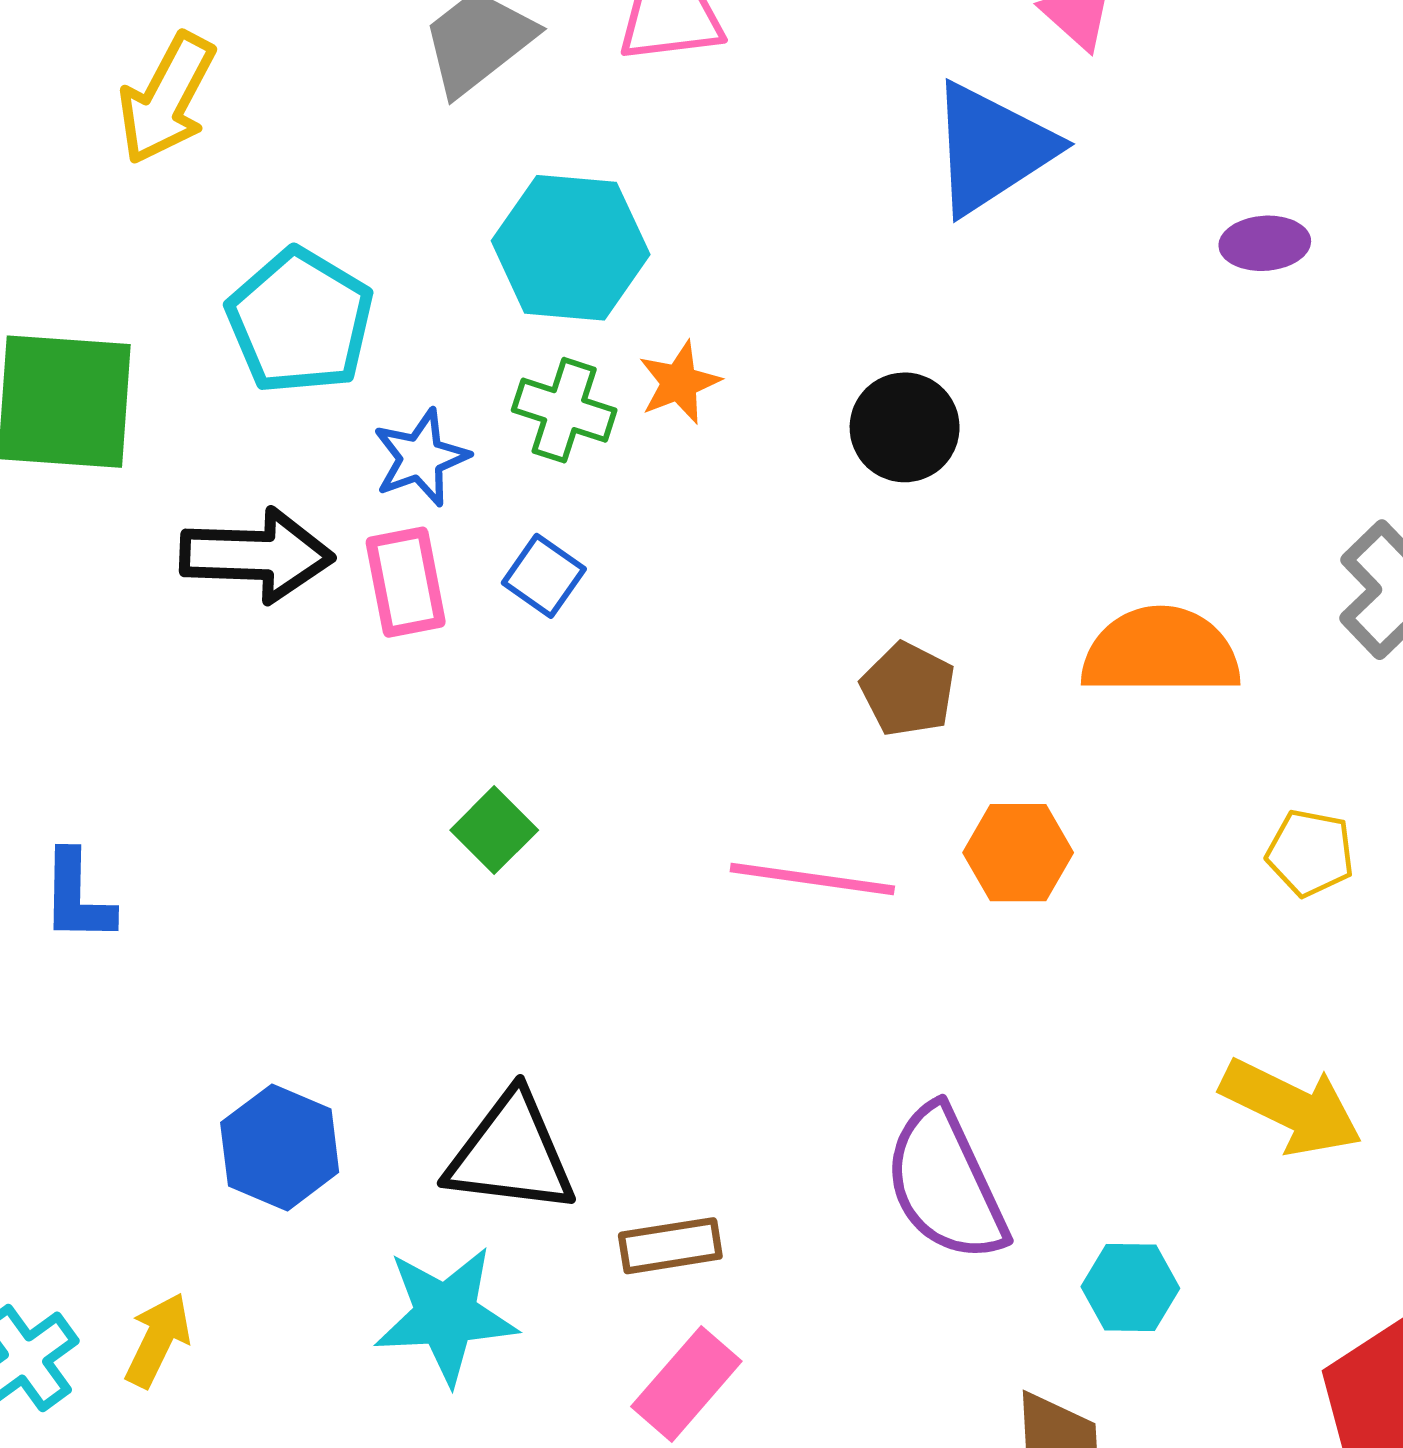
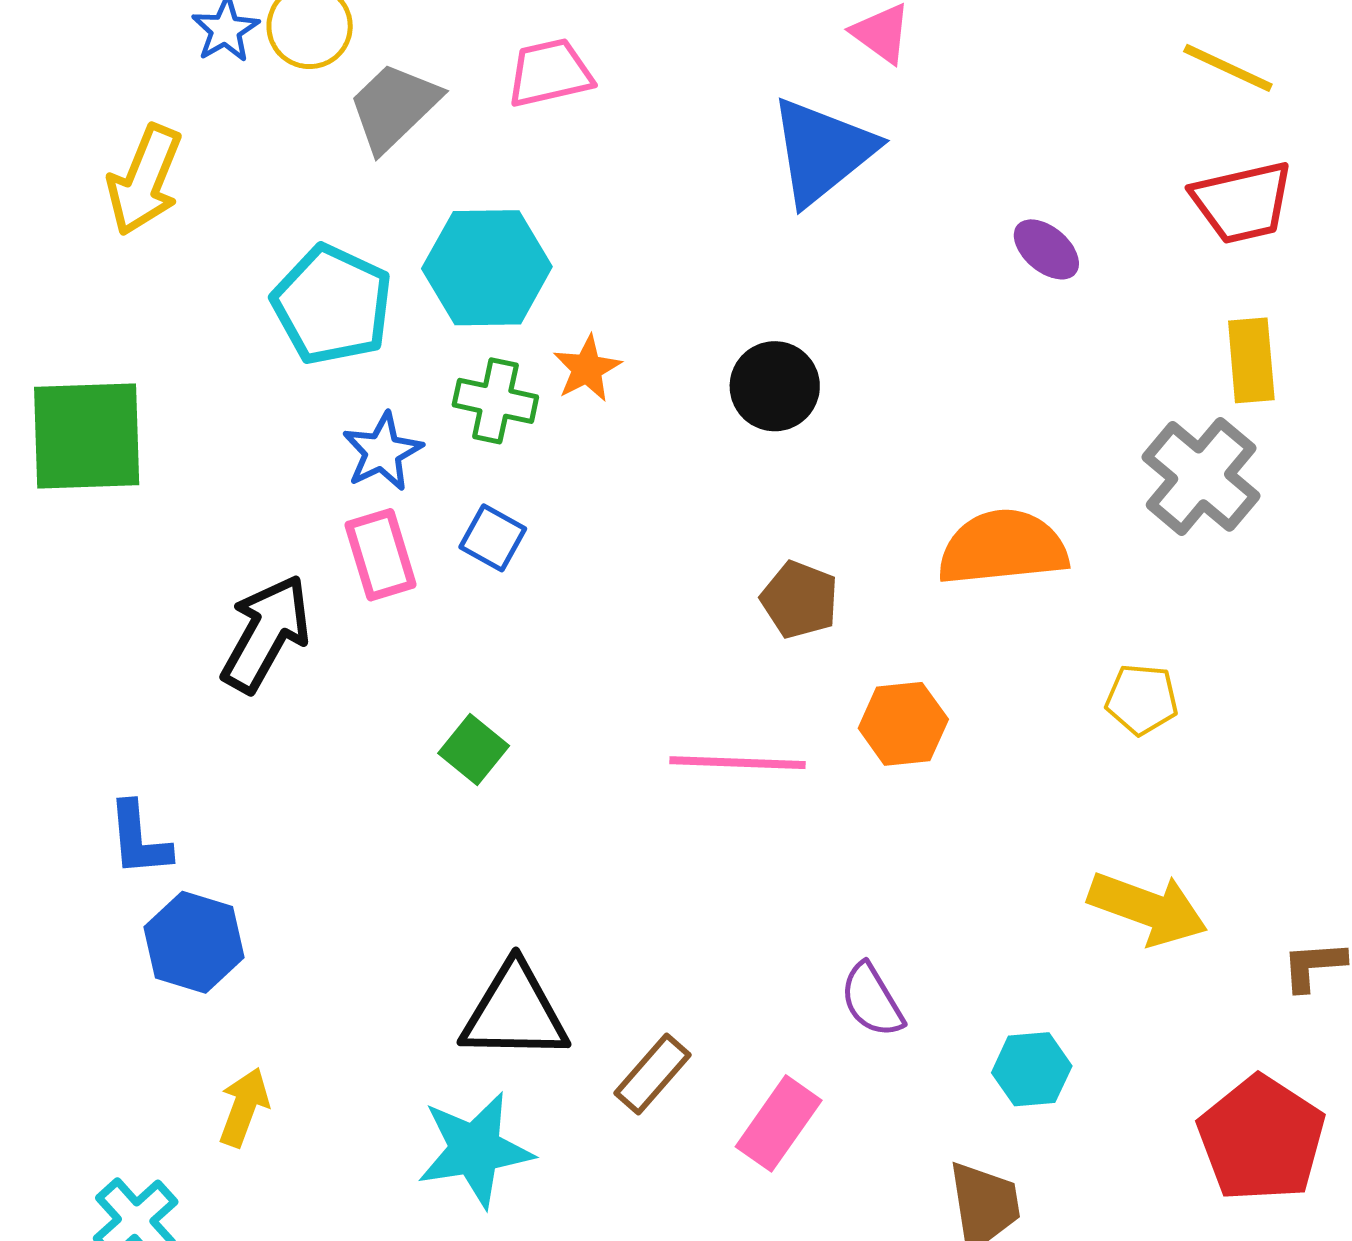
purple ellipse: (1265, 243) -> (1046, 249), moved, turned 50
cyan pentagon: (300, 321) -> (332, 305), moved
black arrow: (257, 555) -> (266, 634), moved, turned -57
blue hexagon: (280, 1147) -> (194, 942), moved
purple semicircle: (946, 1184) -> (872, 1000), size x0.6
brown rectangle: (670, 1246) -> (652, 1074), turned -34
yellow arrow: (158, 1340) -> (244, 1107), moved
pink rectangle: (686, 1384) -> (779, 1123), moved

